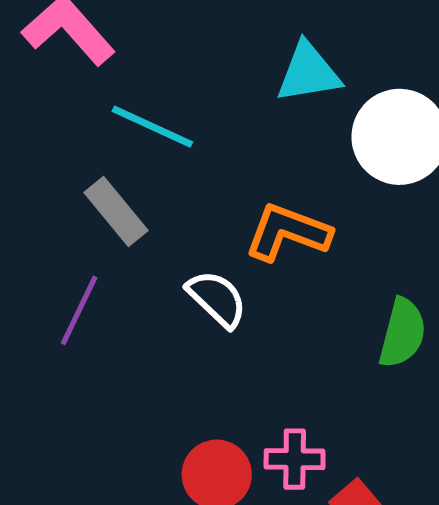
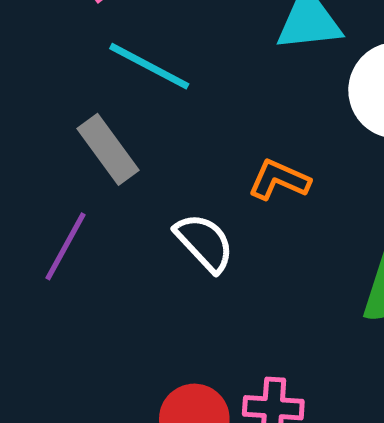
orange L-shape: (288, 232) -> (279, 180), size x0.7

